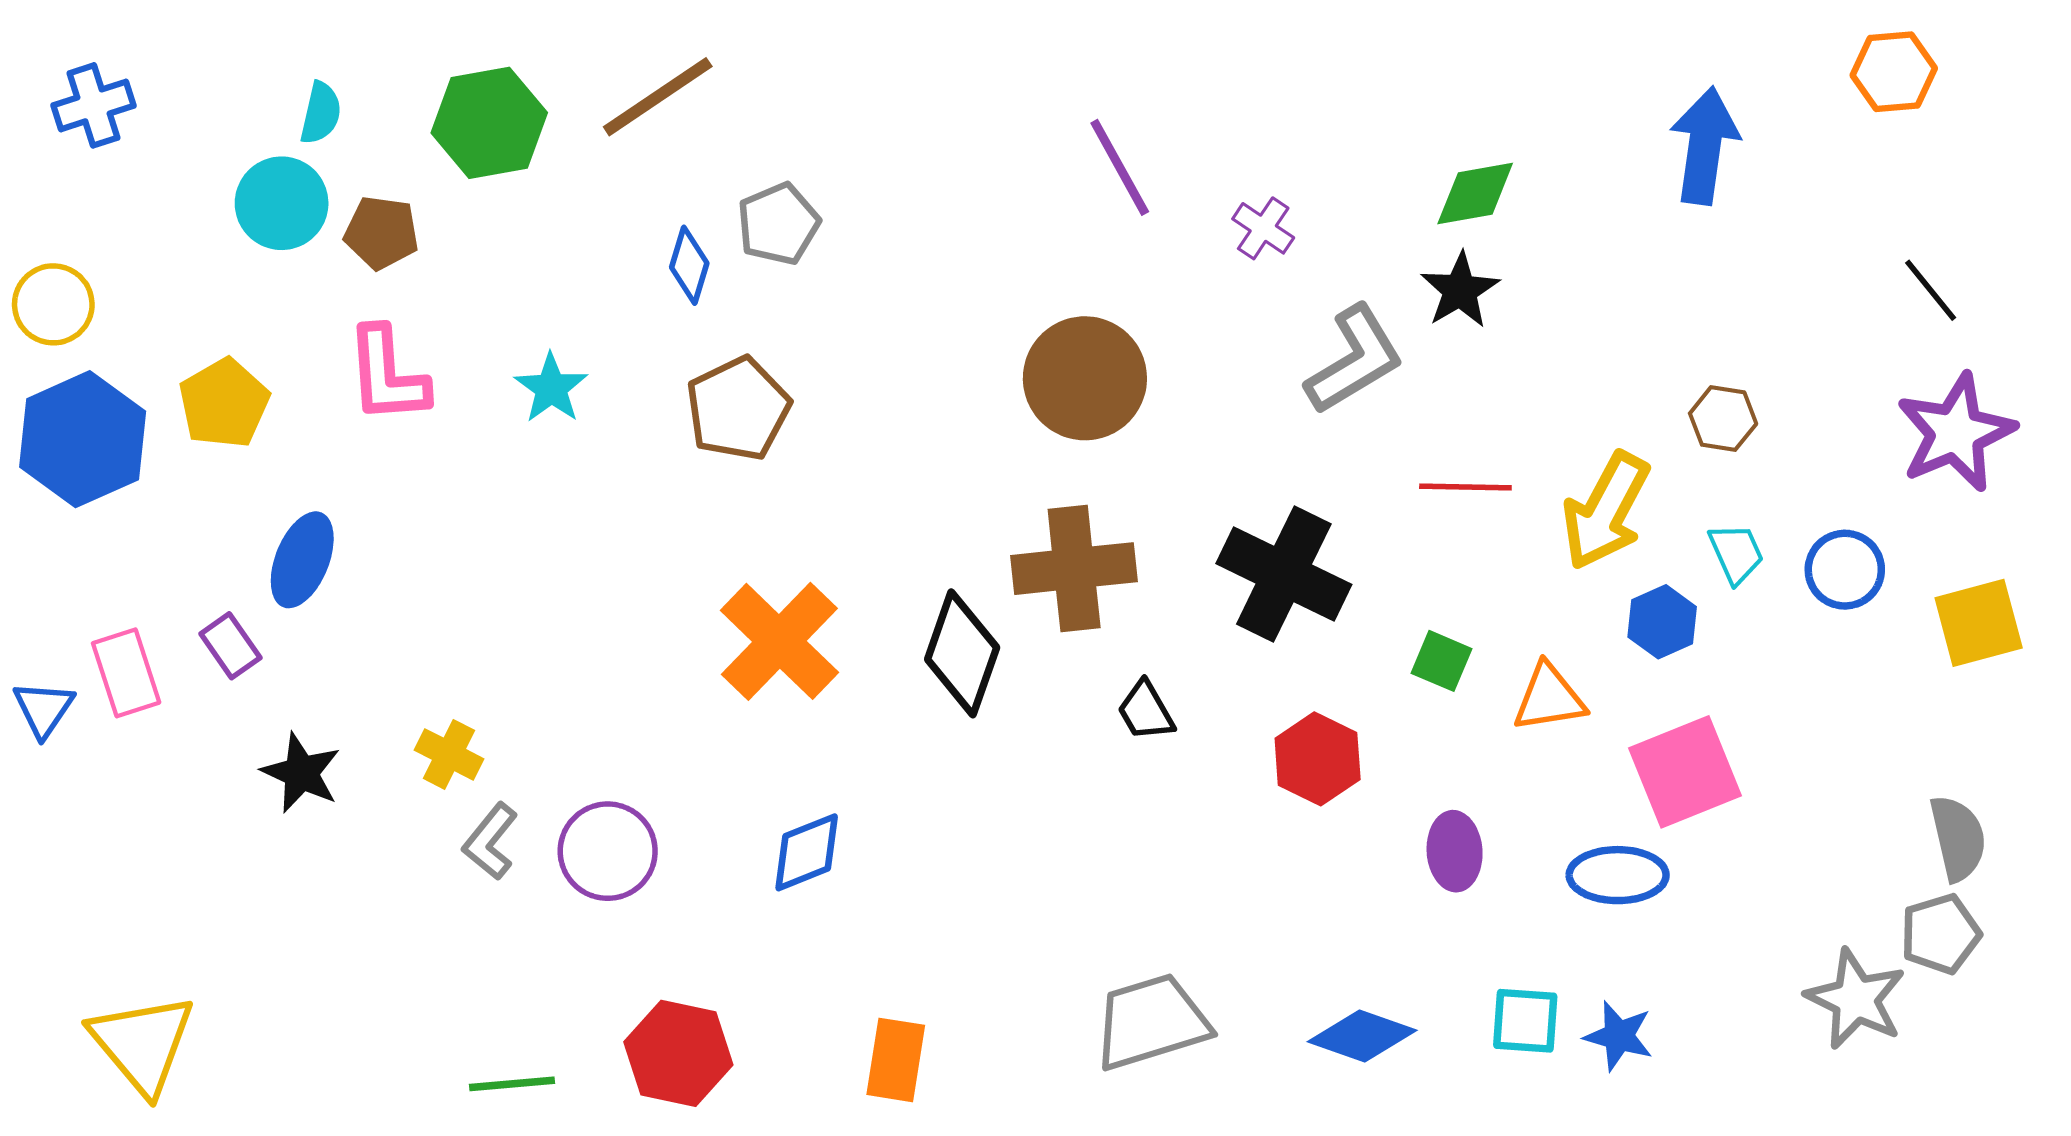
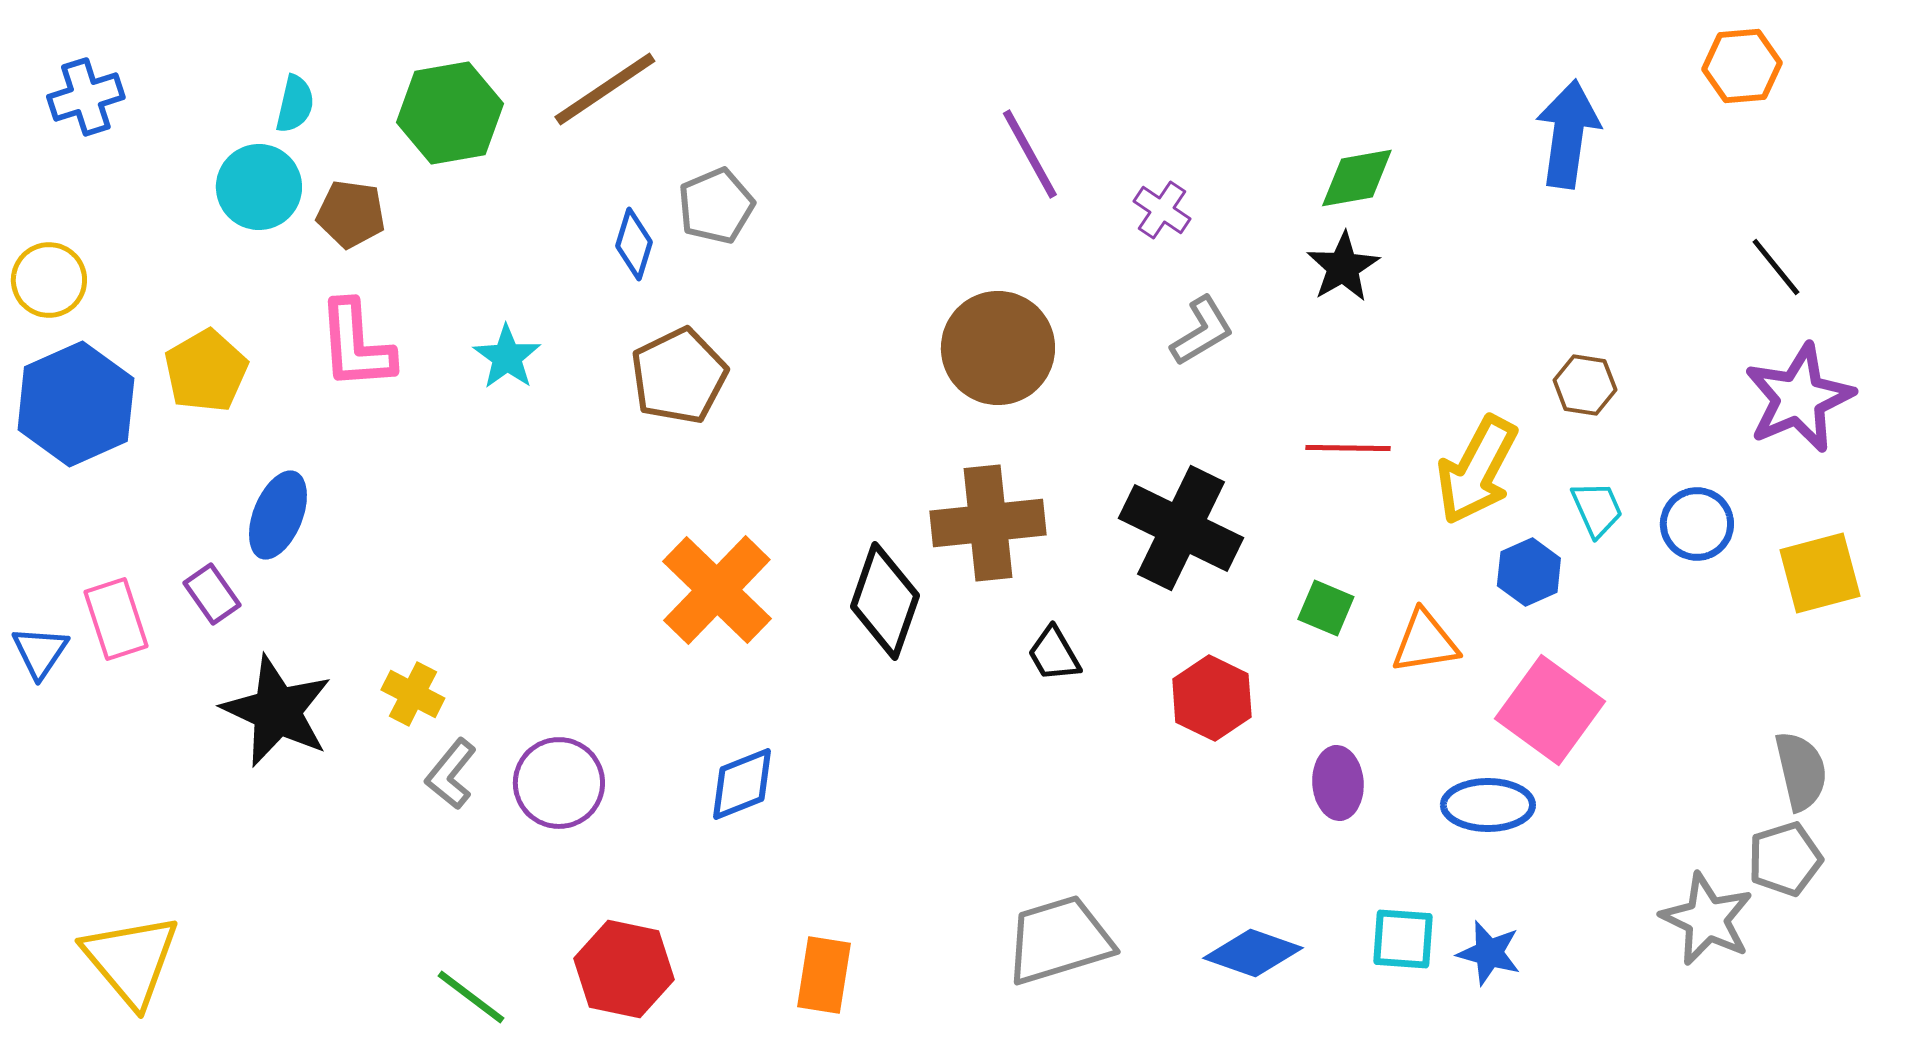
gray L-shape: (1355, 360) -> (1202, 331), moved, size x0.7
pink square: (1685, 772) -> (1550, 710), turned -32
black star: (301, 773) -> (277, 711), size x1.5
green line: (512, 1084) -> (471, 997), turned 42

